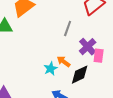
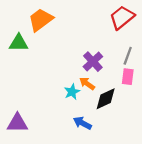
gray line: (68, 29) -> (128, 56), moved
purple cross: (88, 47) -> (93, 62), moved

